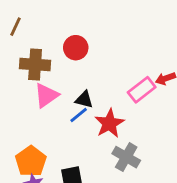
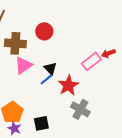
black triangle: (84, 100) -> (50, 68), turned 32

